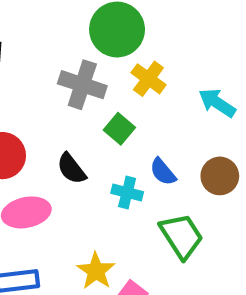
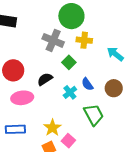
yellow cross: (148, 79) -> (84, 40), turned -35
black semicircle: (71, 169) -> (45, 79), turned 91
cyan cross: (127, 192) -> (70, 92), turned 32

